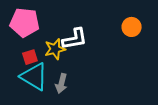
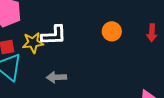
gray arrow: (61, 84) -> (56, 77), moved, turned 66

